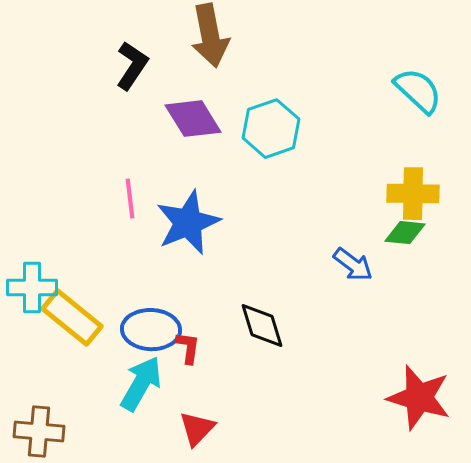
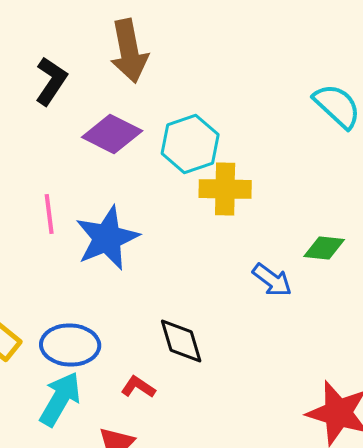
purple diamond: (193, 119) -> (112, 134), turned -32
yellow cross: (413, 194) -> (225, 189), moved
red L-shape: (188, 348) -> (138, 387), moved, turned -64

